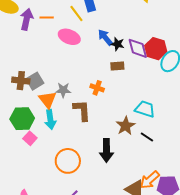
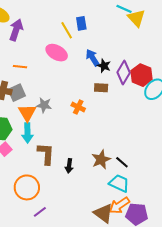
orange line: (47, 18) -> (20, 67), moved
purple diamond: (138, 48) -> (124, 72), turned 40
cyan trapezoid: (145, 109) -> (119, 183), moved
brown L-shape: (82, 110) -> (46, 154), moved
brown star: (126, 126) -> (101, 159), moved
black arrow: (106, 150) -> (69, 166), moved, size x0.6
orange circle: (68, 161) -> (27, 187), moved

